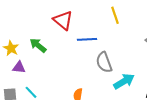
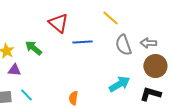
yellow line: (115, 15) -> (110, 18), turned -30
gray semicircle: (104, 62) -> (123, 45), moved

